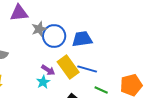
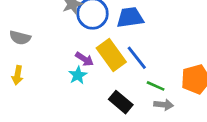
blue line: (87, 69) -> (137, 58), turned 36

